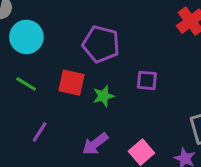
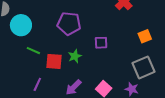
red square: (72, 83) -> (54, 61), moved
green line: (26, 84) -> (33, 51), moved

